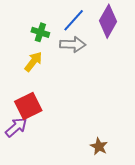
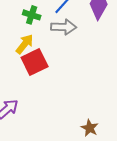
red square: (28, 106) -> (35, 62), moved

